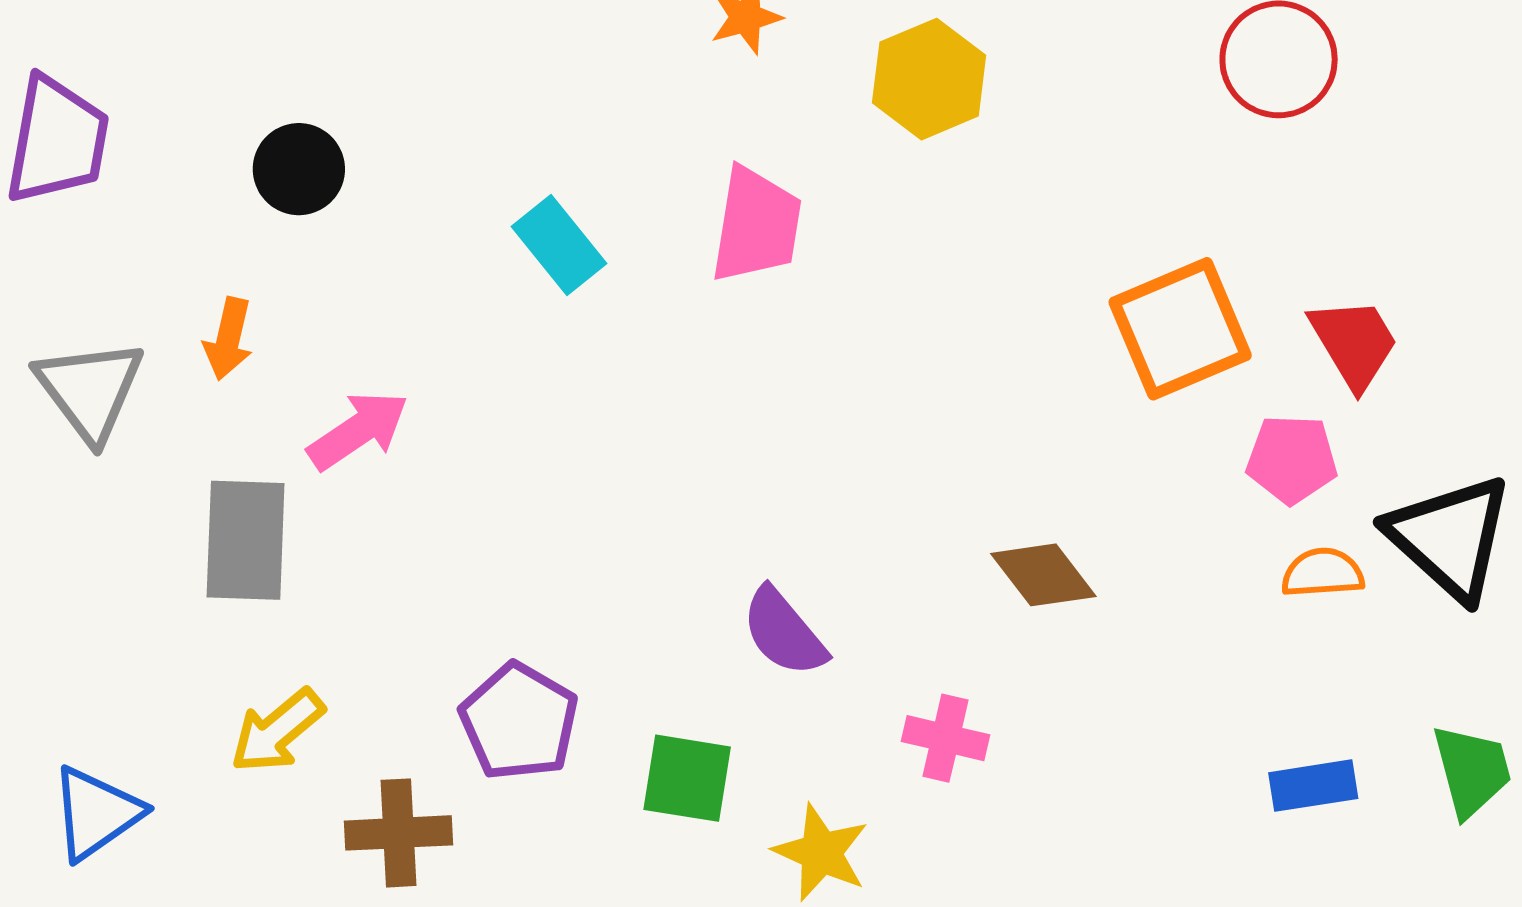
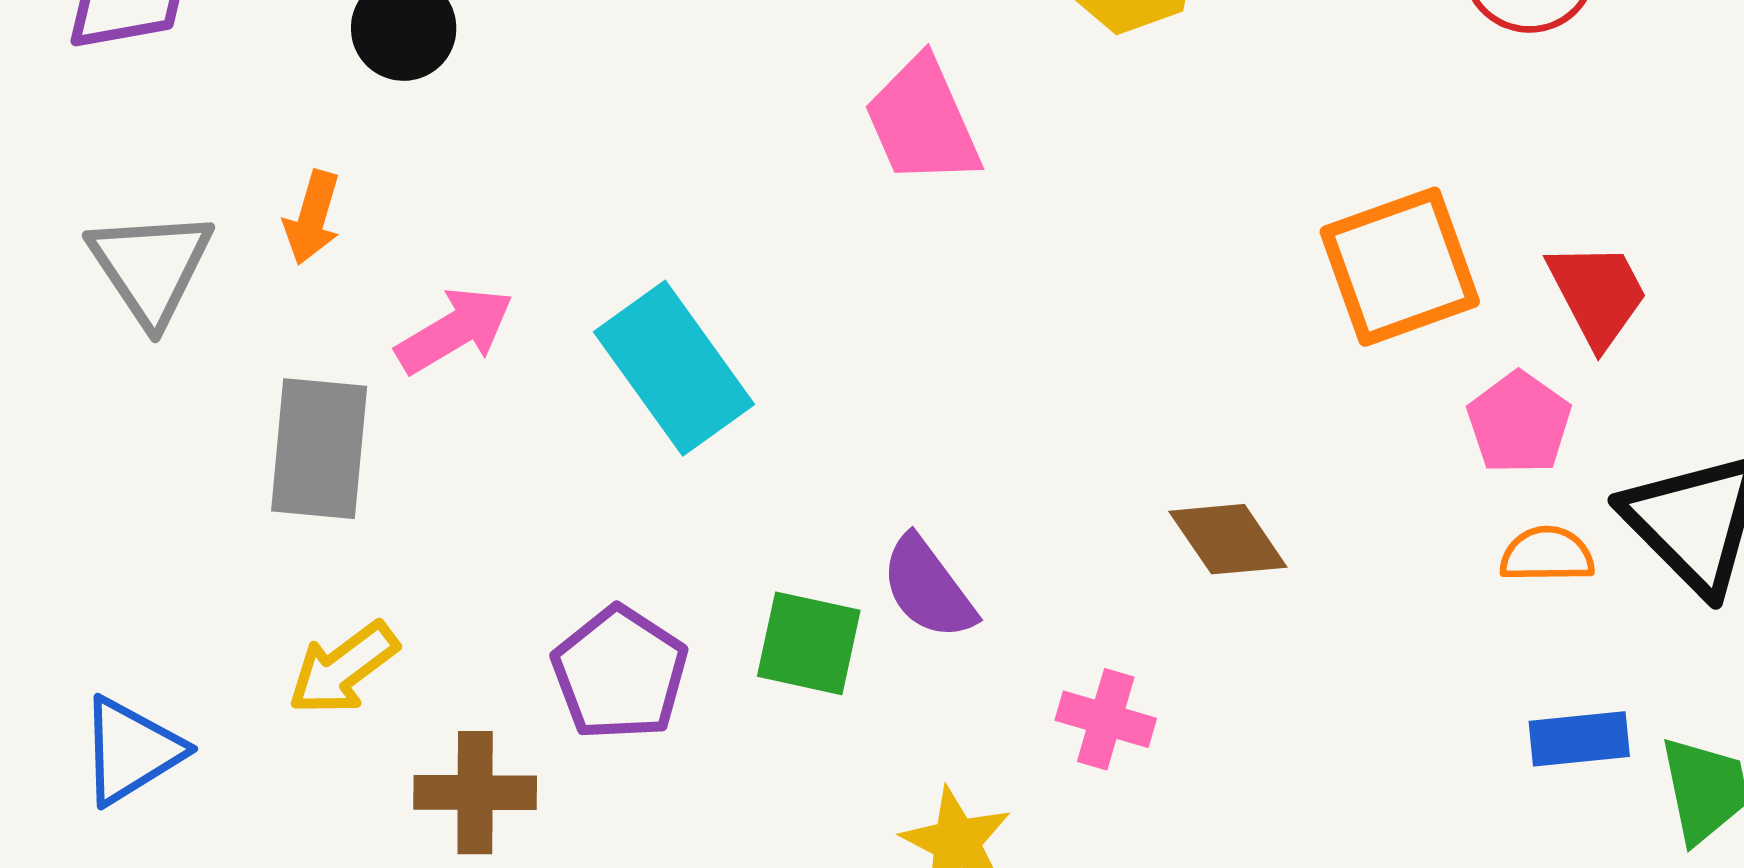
pink trapezoid: (756, 225) -> (922, 121), turned 144
cyan rectangle: (559, 245) -> (674, 368), moved, size x1.5
pink pentagon: (1292, 459) -> (1519, 423), turned 30
green square: (687, 778) -> (809, 643), moved
blue rectangle: (1313, 786) -> (1579, 739), moved

